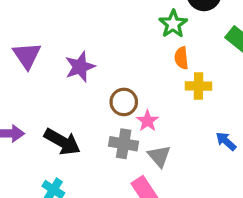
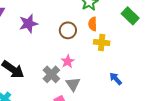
brown circle: (124, 102) -> (68, 30), moved
gray cross: (124, 144) -> (51, 74), turned 30

